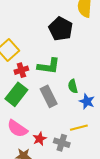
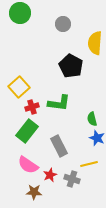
green semicircle: (73, 86) -> (92, 119), moved
gray rectangle: (49, 96) -> (59, 146), moved

